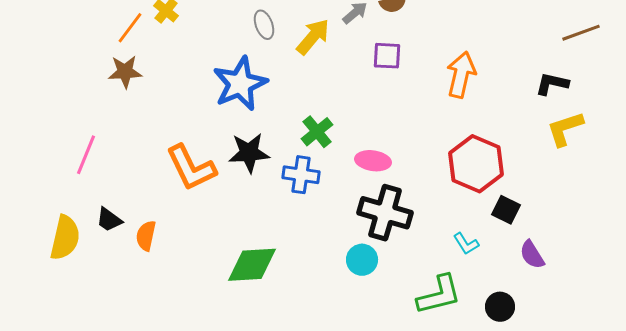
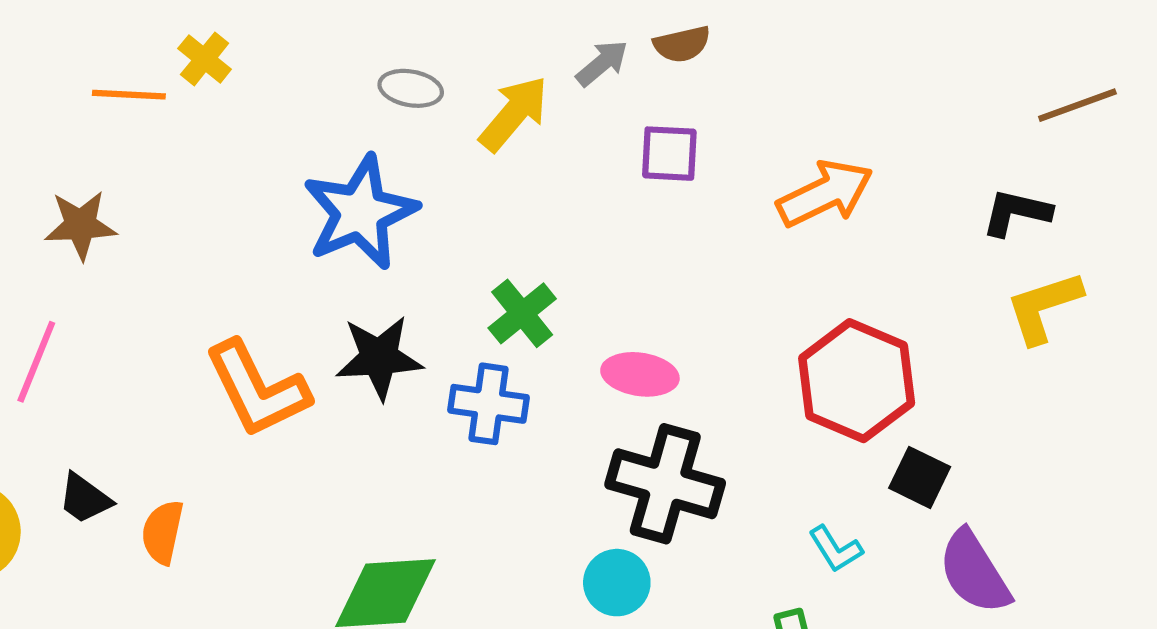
gray ellipse: (264, 25) -> (411, 88), turned -60
orange line: (130, 28) -> (129, 95), turned 56
brown star: (125, 72) -> (80, 225), moved
orange arrow: (461, 75) -> (825, 194), turned 51
purple semicircle: (532, 255) -> (974, 572), size x1.4

